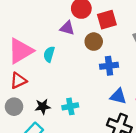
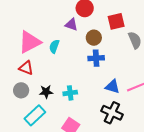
red square: (107, 20) -> (116, 21), moved
blue cross: (109, 66) -> (96, 58), moved
red triangle: (18, 81) -> (26, 68), turned 42

